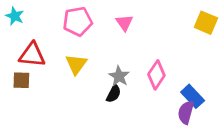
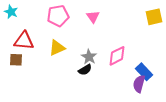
yellow square: (206, 23) -> (154, 17), turned -36
yellow triangle: (76, 64) -> (57, 48), turned 30
pink diamond: (156, 75) -> (117, 56), turned 30
black semicircle: (114, 94) -> (85, 70), turned 32

